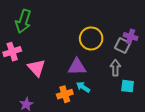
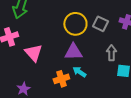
yellow circle: (91, 38) -> (75, 24), moved
gray square: (122, 46) -> (100, 24), moved

